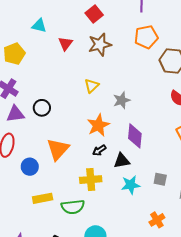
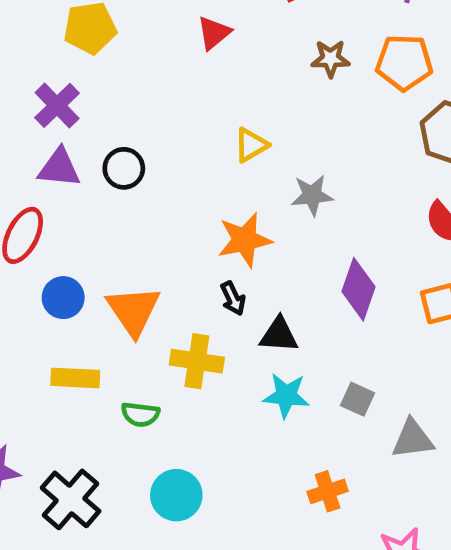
brown star: (100, 45) -> (331, 59), moved, size x0.7
purple diamond: (135, 136) -> (358, 289), moved
orange triangle: (58, 149) -> (133, 311), moved, turned -30
black arrow: (99, 150) -> (233, 298), turned -96
green semicircle: (73, 207) -> (140, 414), size x0.7

